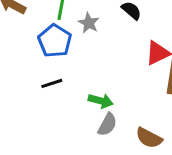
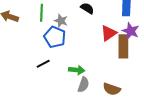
blue pentagon: (55, 41) -> (55, 37), moved

